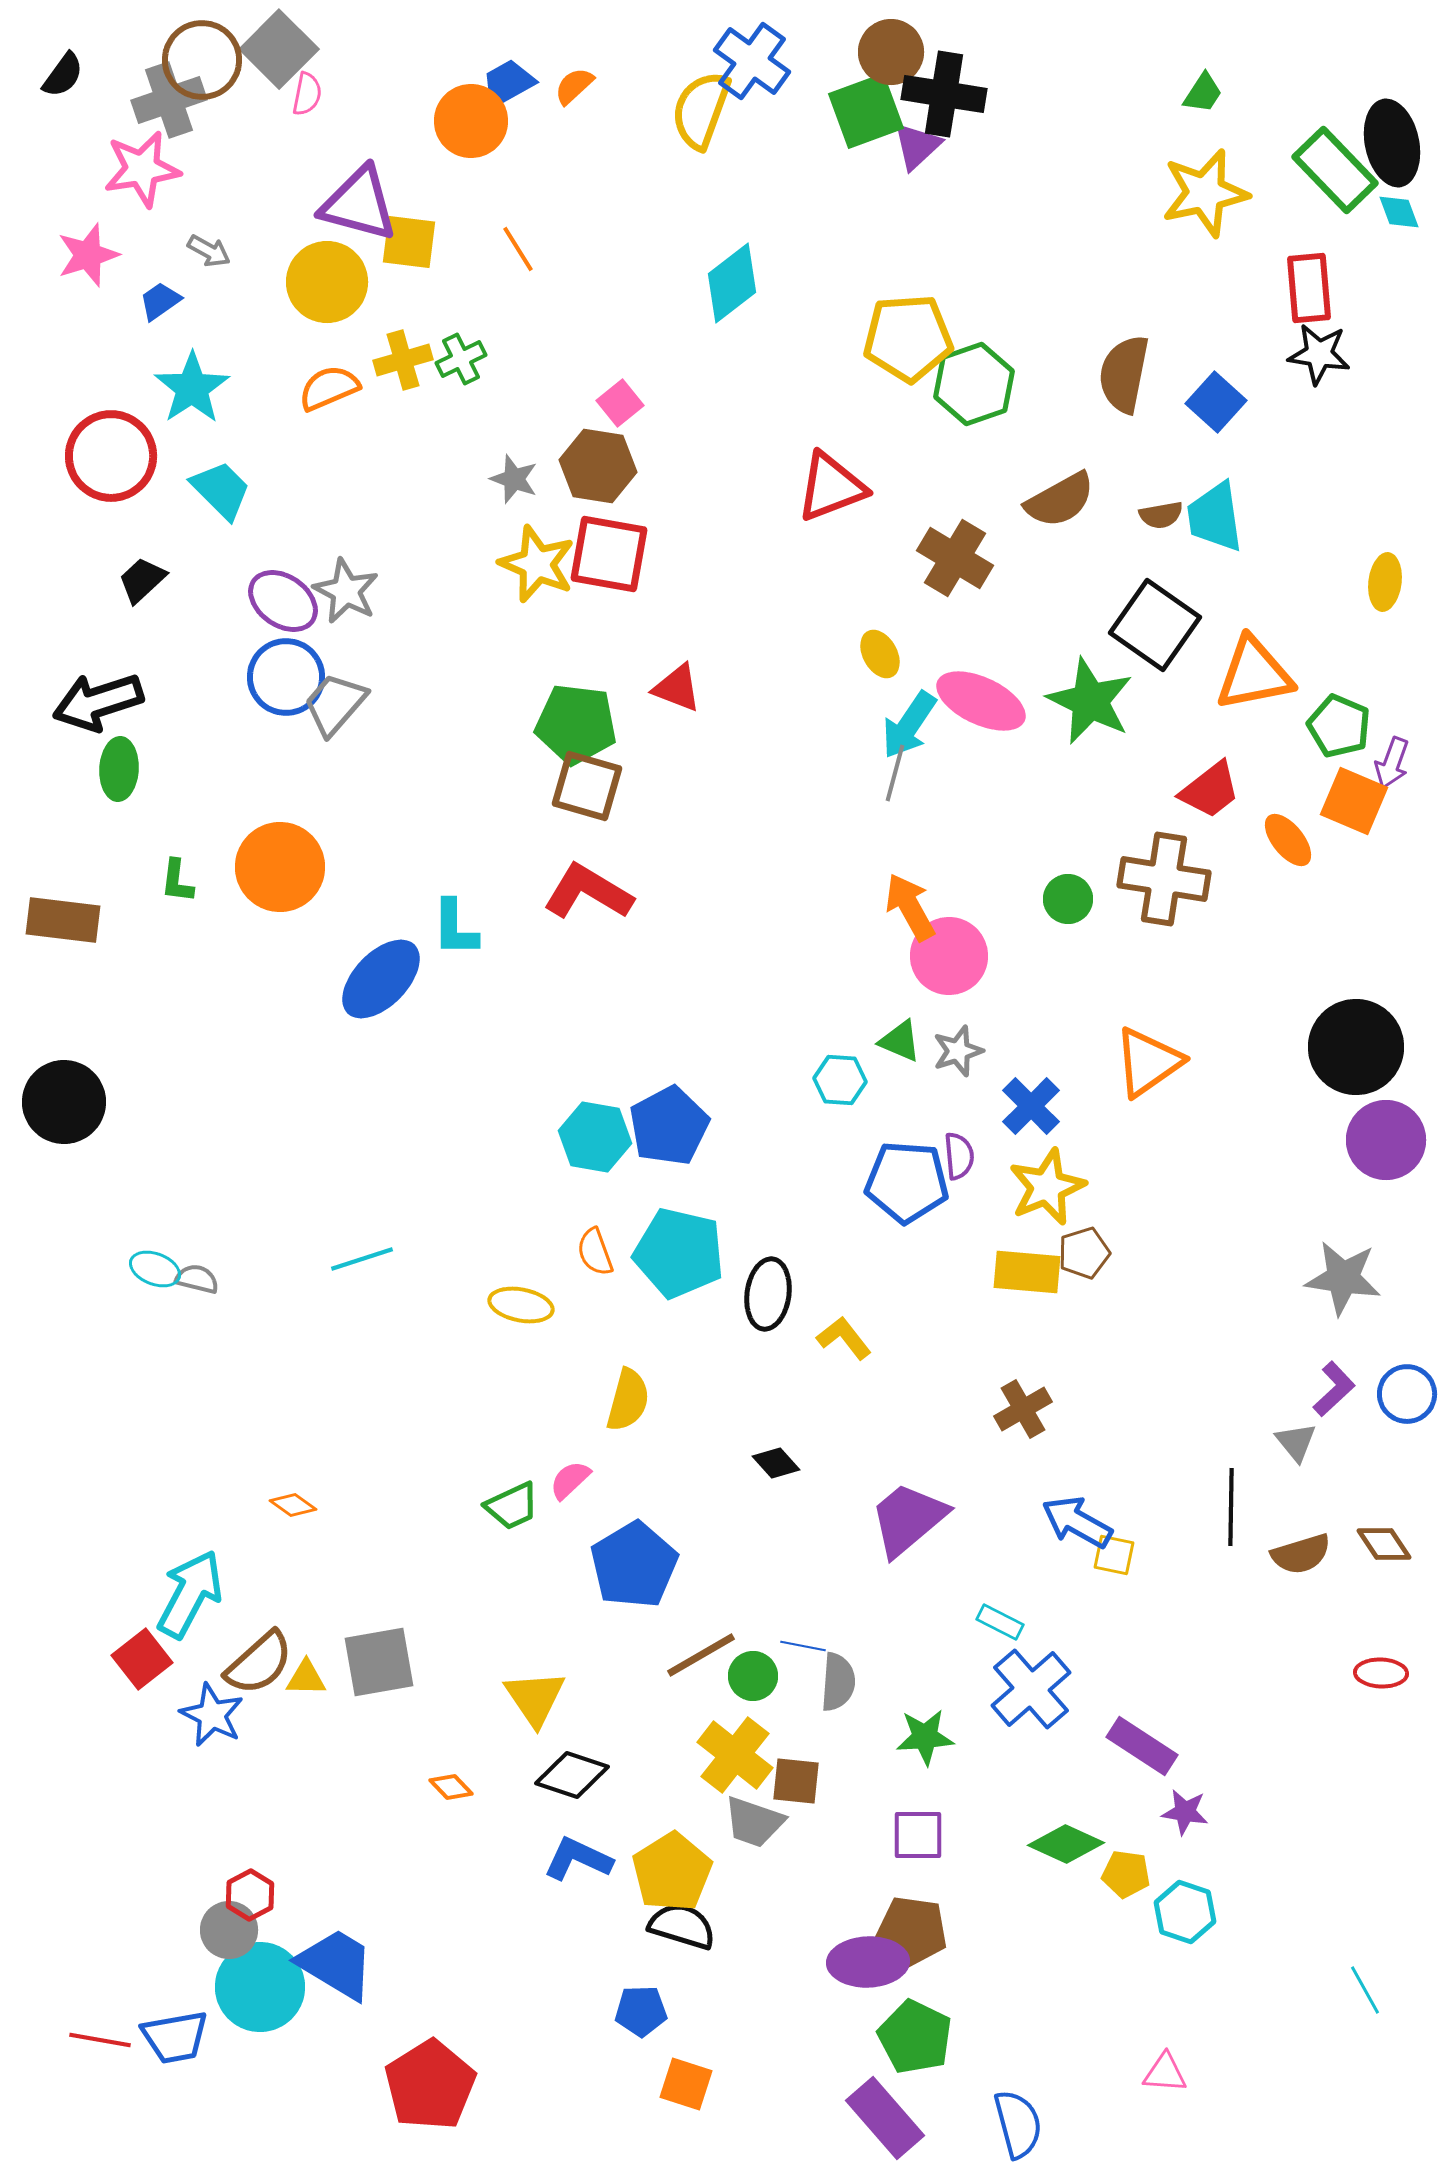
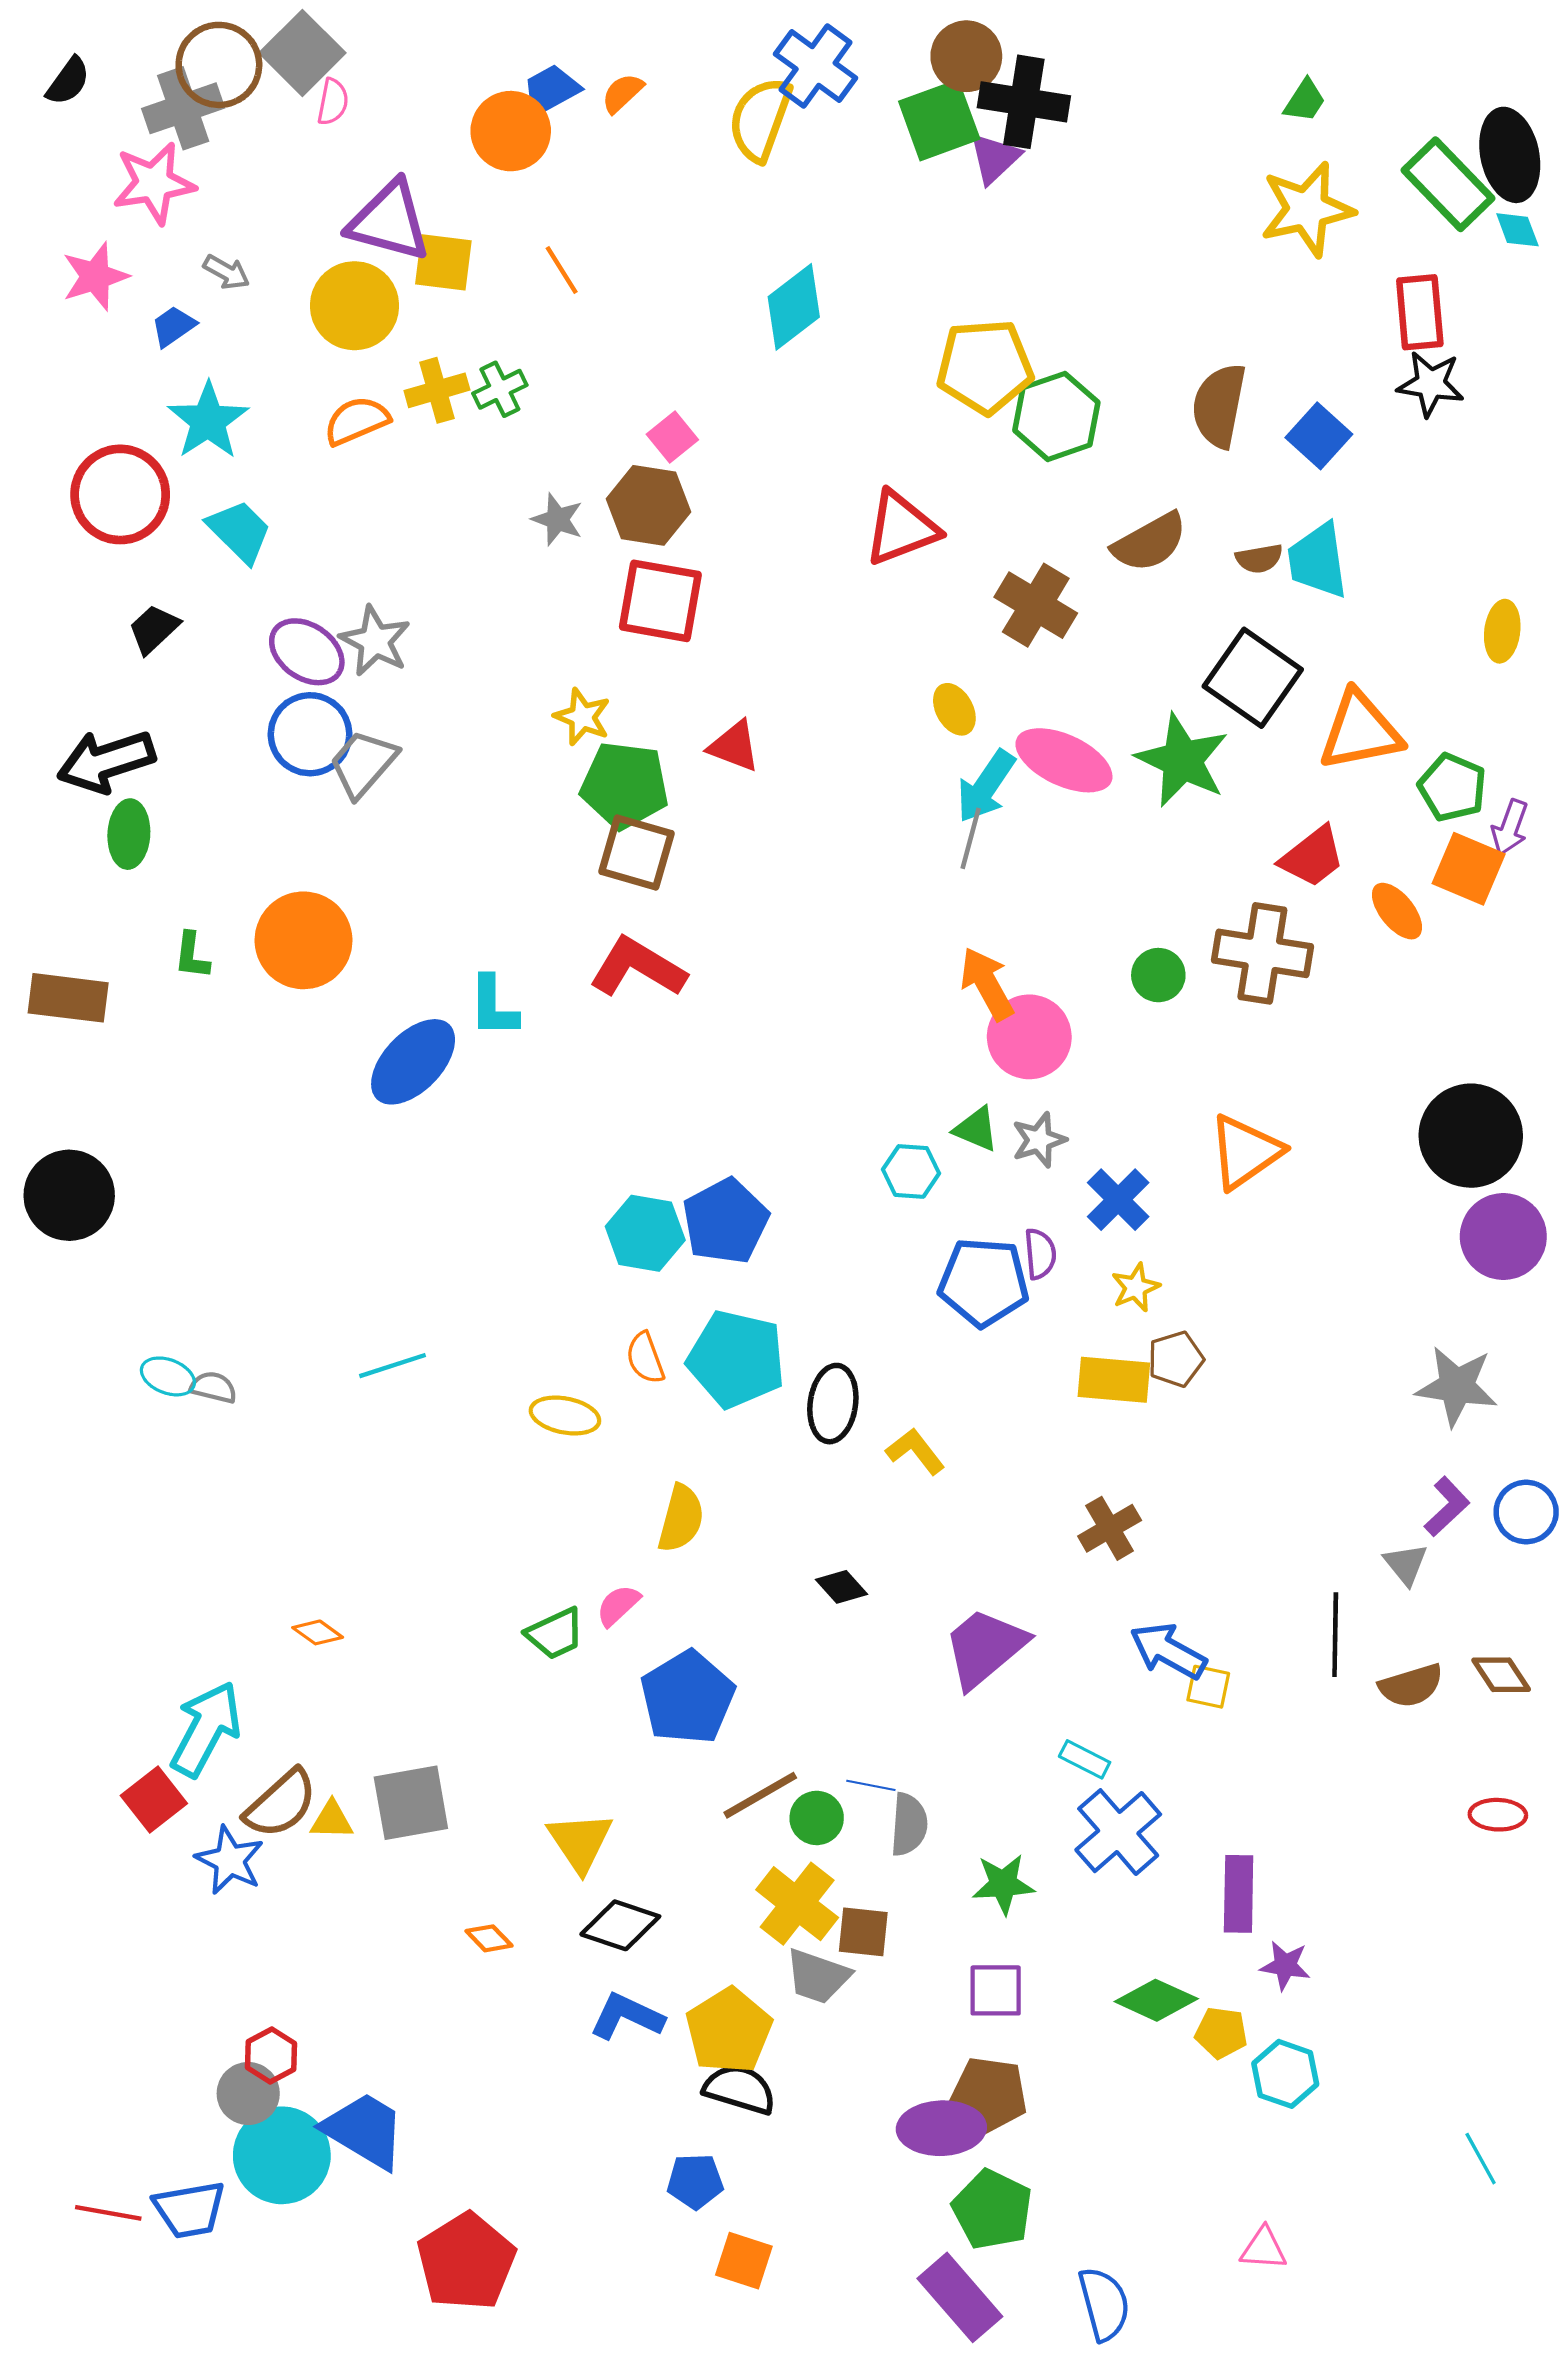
yellow star: (537, 564) -> (582, 717), moved, size x0.7
yellow star: (1047, 1187) -> (1136, 1287), size x0.6
purple rectangle: (1142, 1746) -> (1239, 1894), turned 58

